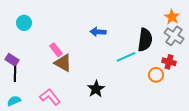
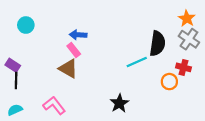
blue arrow: (98, 32) -> (78, 35), moved
pink rectangle: (56, 50) -> (74, 50), moved
black star: (96, 89) -> (119, 103), moved

